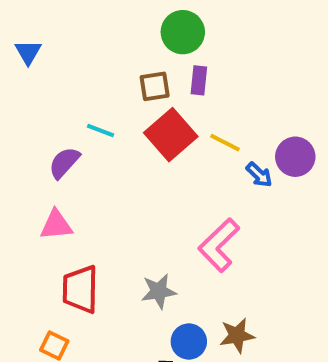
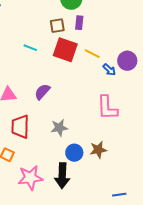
red square: (171, 135) -> (65, 50), turned -30
purple semicircle: (64, 163) -> (42, 92), moved
pink L-shape: (219, 245) -> (107, 108), moved, turned -48

